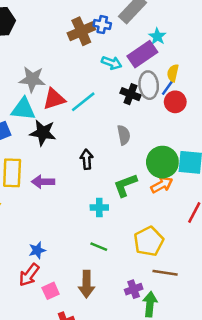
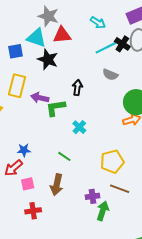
cyan arrow: (112, 63) -> (98, 23), moved
cyan line: (83, 102) -> (106, 48), moved
gray semicircle: (124, 135) -> (110, 75), turned 112
green L-shape: (125, 185) -> (56, 108), moved
cyan cross: (99, 207) -> (79, 127), turned 32
green line: (99, 247) -> (64, 156), moved

